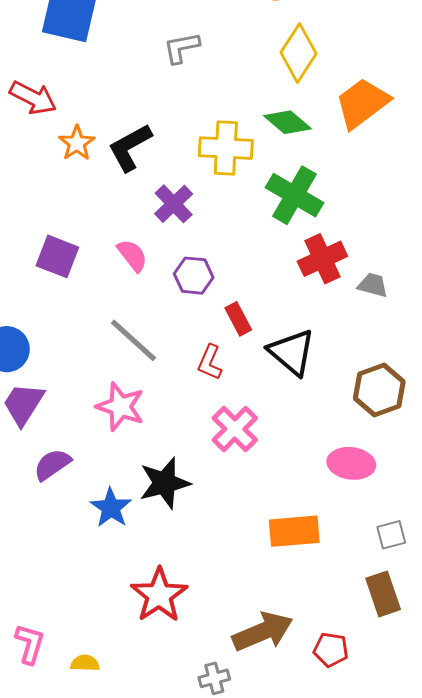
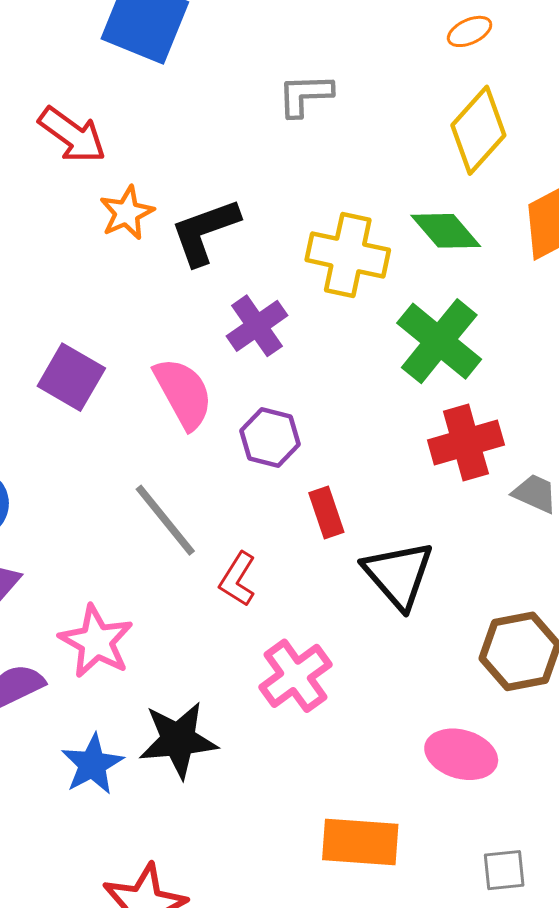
pink semicircle: (132, 255) -> (183, 393), size x1.4
red L-shape: (210, 362) -> (238, 579), moved
pink star: (120, 407) -> (96, 641), moved

